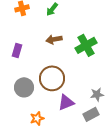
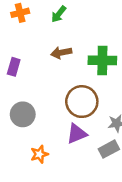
green cross: (86, 45) -> (102, 60), turned 30
brown circle: (52, 78) -> (82, 102), moved

